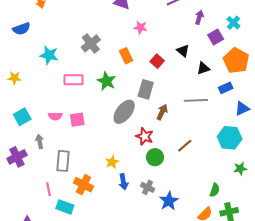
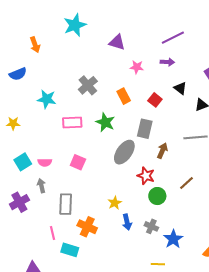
purple arrow: (199, 17) -> (167, 62), moved, turned 80
pink semicircle: (55, 116) -> (45, 162), moved
pink square: (77, 120) -> (78, 162), turned 35

